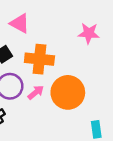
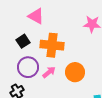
orange circle: (68, 92) -> (75, 72), size x0.7

